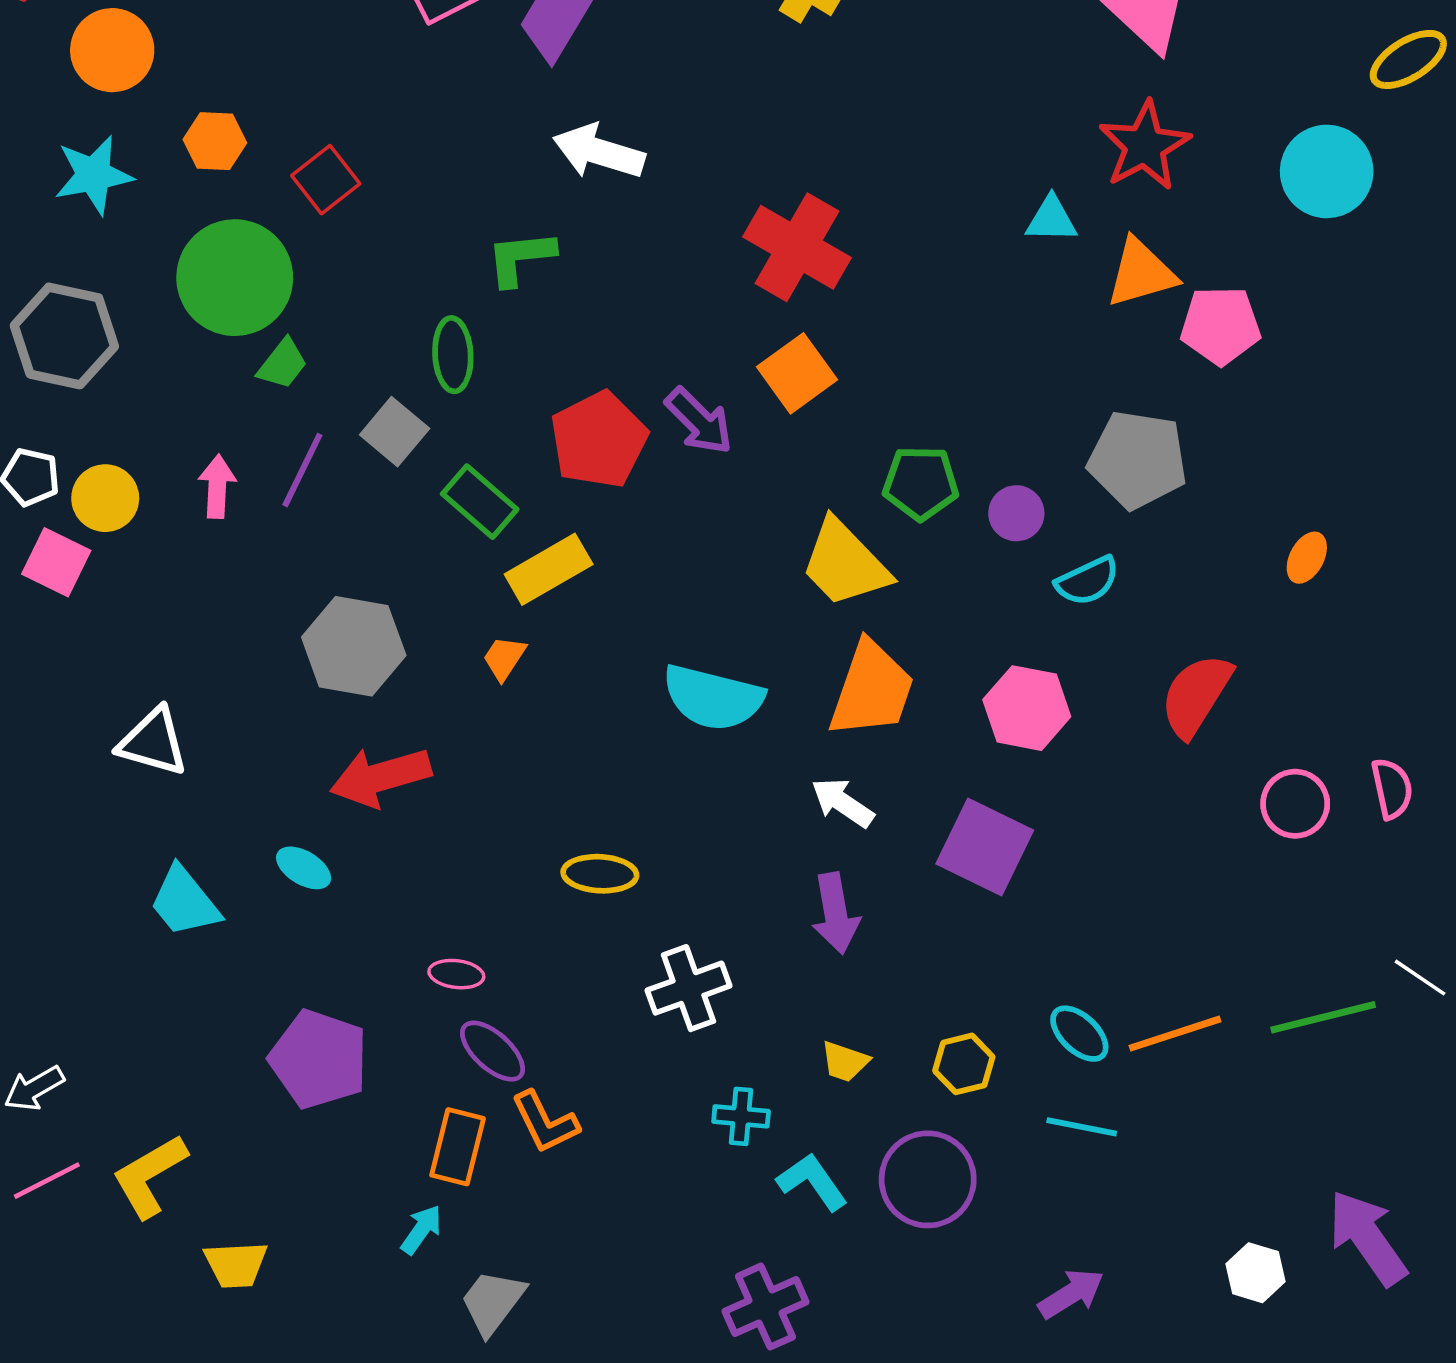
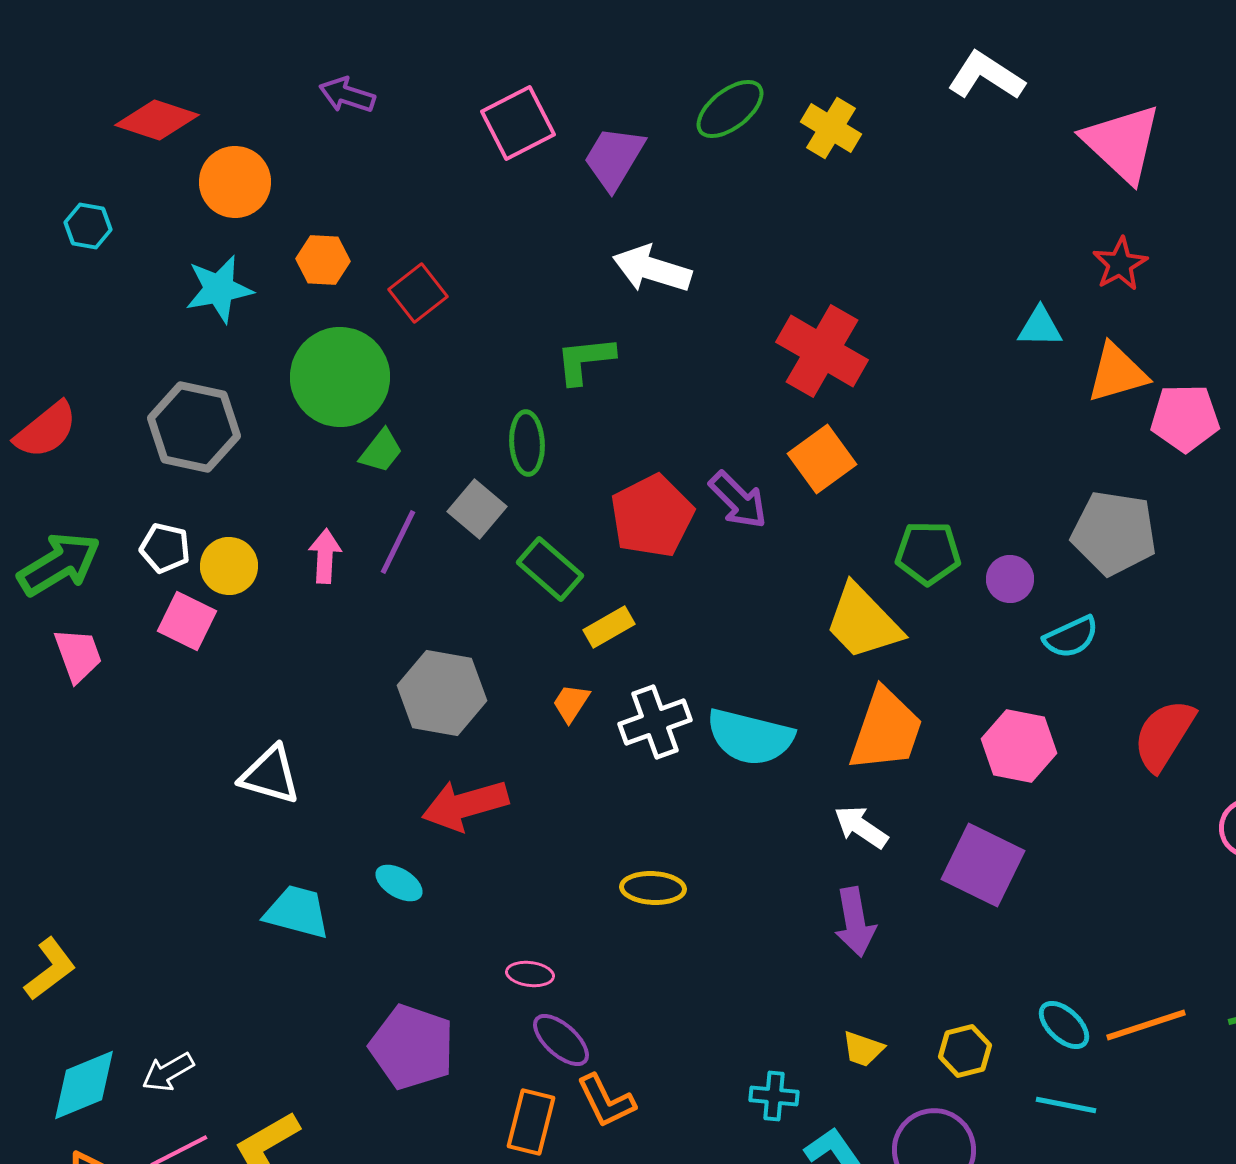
red star: (1145, 146) -> (1120, 264), size x0.7
yellow rectangle: (549, 569) -> (609, 627), size x0.7
cyan trapezoid: (185, 902) -> (297, 912), turned 144
white cross: (689, 988) -> (655, 722), moved

